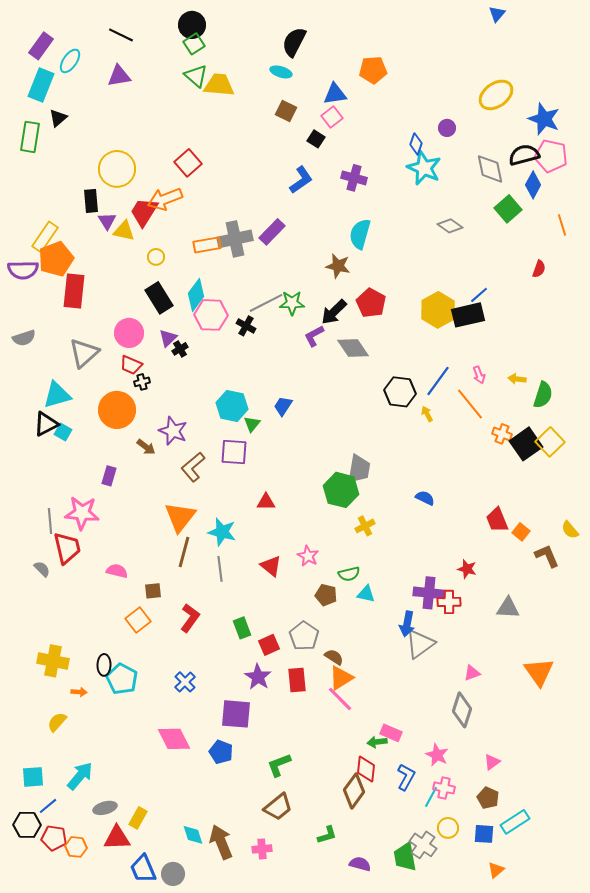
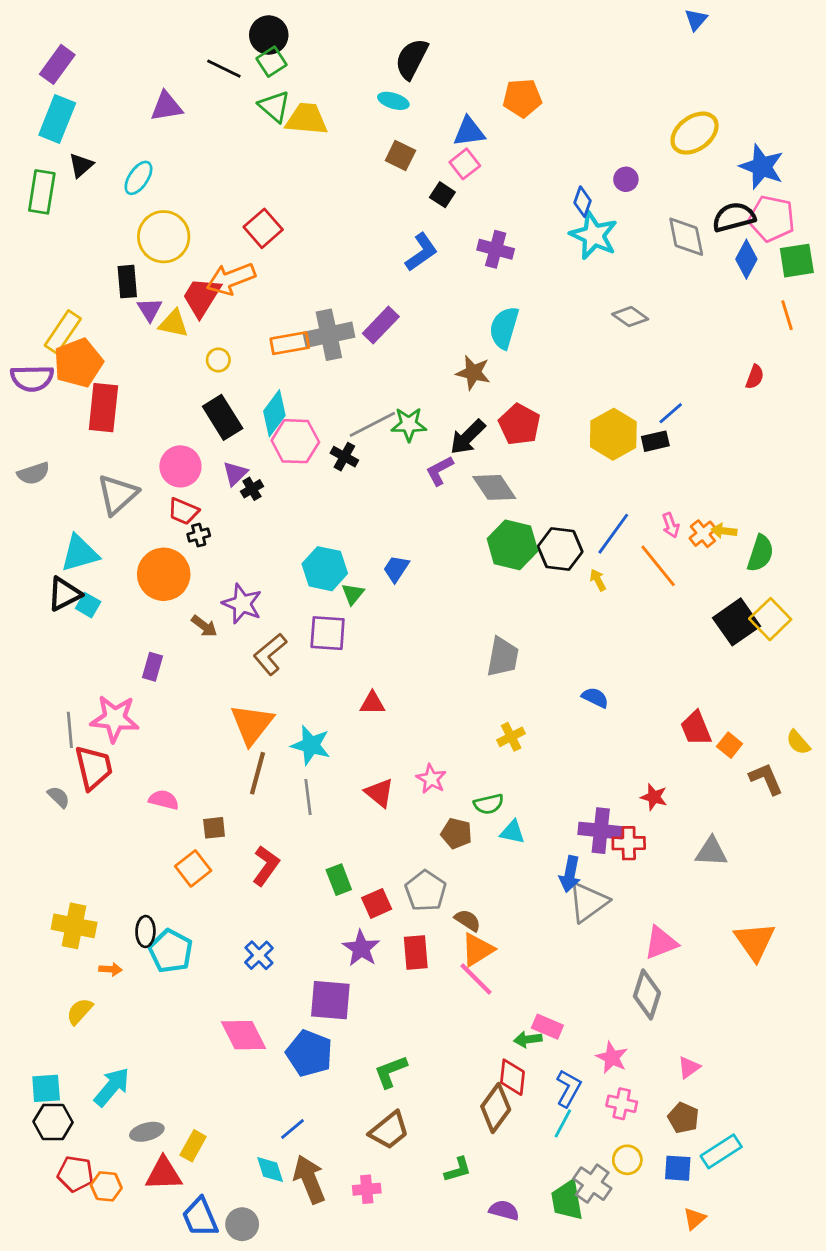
black line: (121, 35) -> (224, 69), moved
cyan ellipse: (70, 61) -> (138, 178), moved
green square: (508, 209) -> (797, 261), moved, turned 32
black rectangle: (468, 315) -> (655, 441), size x0.6
orange cross: (502, 434) -> (703, 534), moved, turned 30
green hexagon: (341, 490) -> (512, 545), moved
pink triangle: (472, 673) -> (661, 943), size x1.5
blue pentagon: (221, 752) -> (309, 1053), size x1.4
cyan line: (431, 797) -> (563, 1123), moved
blue line: (48, 806) -> (293, 1129), moved
black hexagon: (27, 825) -> (53, 1122), moved

